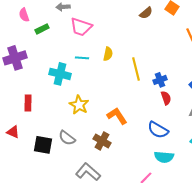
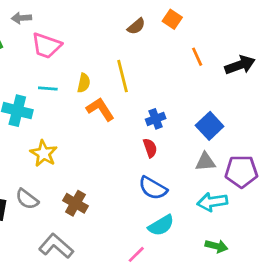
yellow line: (136, 69) -> (122, 76), moved
red semicircle: (166, 98) -> (150, 148), moved
orange L-shape: (117, 116) -> (100, 109), moved
cyan semicircle: (164, 157) -> (161, 225), turned -36

